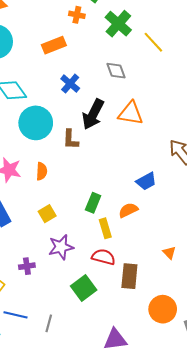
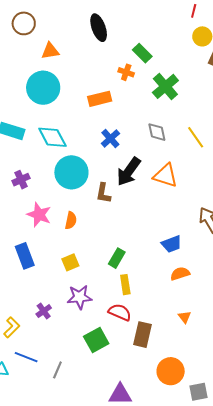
yellow line: (153, 42) -> (196, 137), moved
orange semicircle: (128, 210) -> (180, 274), moved
purple cross: (27, 266) -> (44, 311), turned -35

